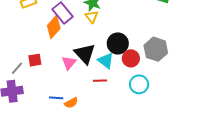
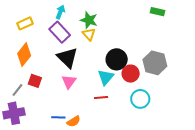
orange diamond: (54, 27) -> (24, 55), moved
black triangle: (85, 54) -> (67, 58), moved
red square: (35, 60) -> (35, 81), turned 32
cyan triangle: (106, 61) -> (106, 77), turned 36

